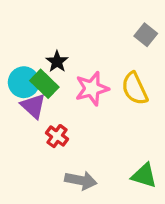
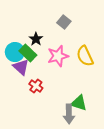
gray square: (146, 35) -> (64, 22), moved
green triangle: (144, 176) -> (79, 103), moved
gray arrow: (81, 180) -> (69, 114), moved, turned 78

